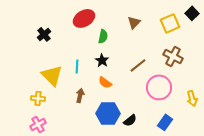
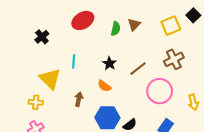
green semicircle: (103, 36) -> (116, 29), moved
brown cross: (173, 56) -> (174, 59), turned 36
black star: (102, 60) -> (109, 63), moved
cyan line: (77, 66) -> (74, 61), moved

